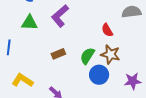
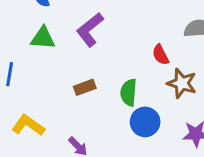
brown star: (110, 54) -> (182, 83), moved
green semicircle: (87, 56) -> (129, 92), turned -30

